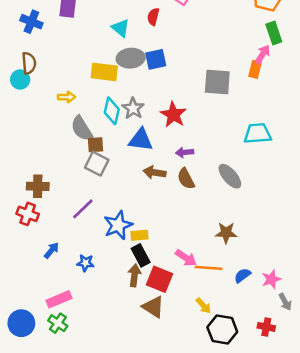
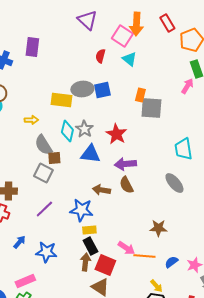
cyan triangle: (121, 28) -> (129, 59), moved
orange rectangle: (255, 69) -> (140, 95), moved
cyan trapezoid: (258, 134) -> (183, 149), turned -95
purple arrow: (185, 152) -> (125, 164), size x1.5
gray square: (97, 164) -> (43, 173), moved
brown arrow: (155, 172) -> (101, 190), moved
gray ellipse: (230, 176) -> (174, 183), moved
blue star: (118, 225) -> (81, 210), moved, turned 30
blue star: (85, 263) -> (46, 252), size x1.5
yellow arrow: (204, 306) -> (156, 286), moved

